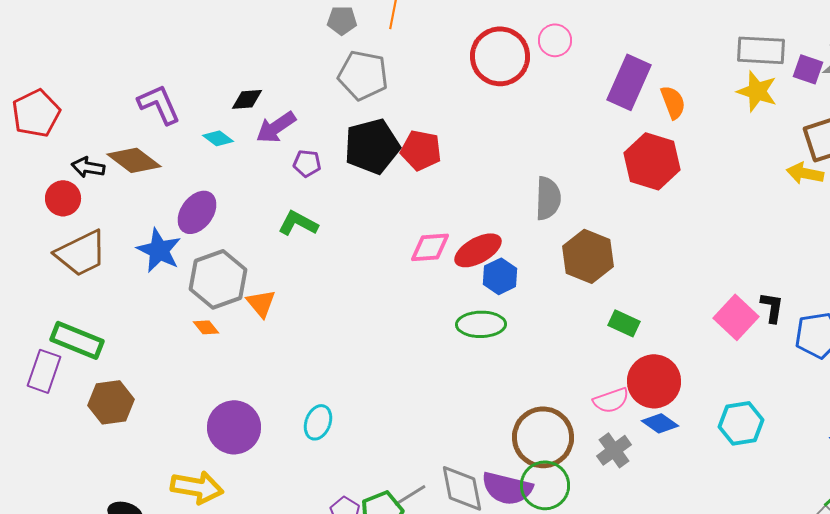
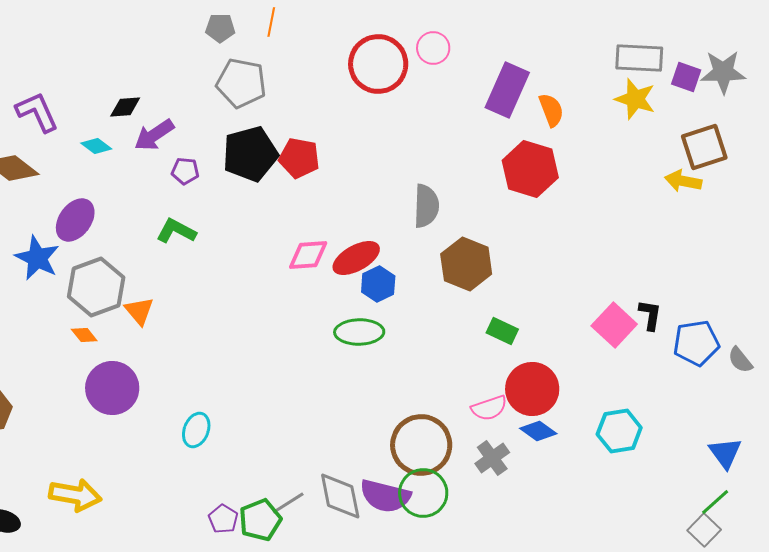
purple circle: (234, 427) -> (112, 388), moved

